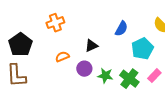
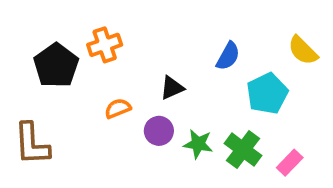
black pentagon: (20, 45) -> (56, 65), moved
pink rectangle: (154, 76) -> (290, 163), moved

